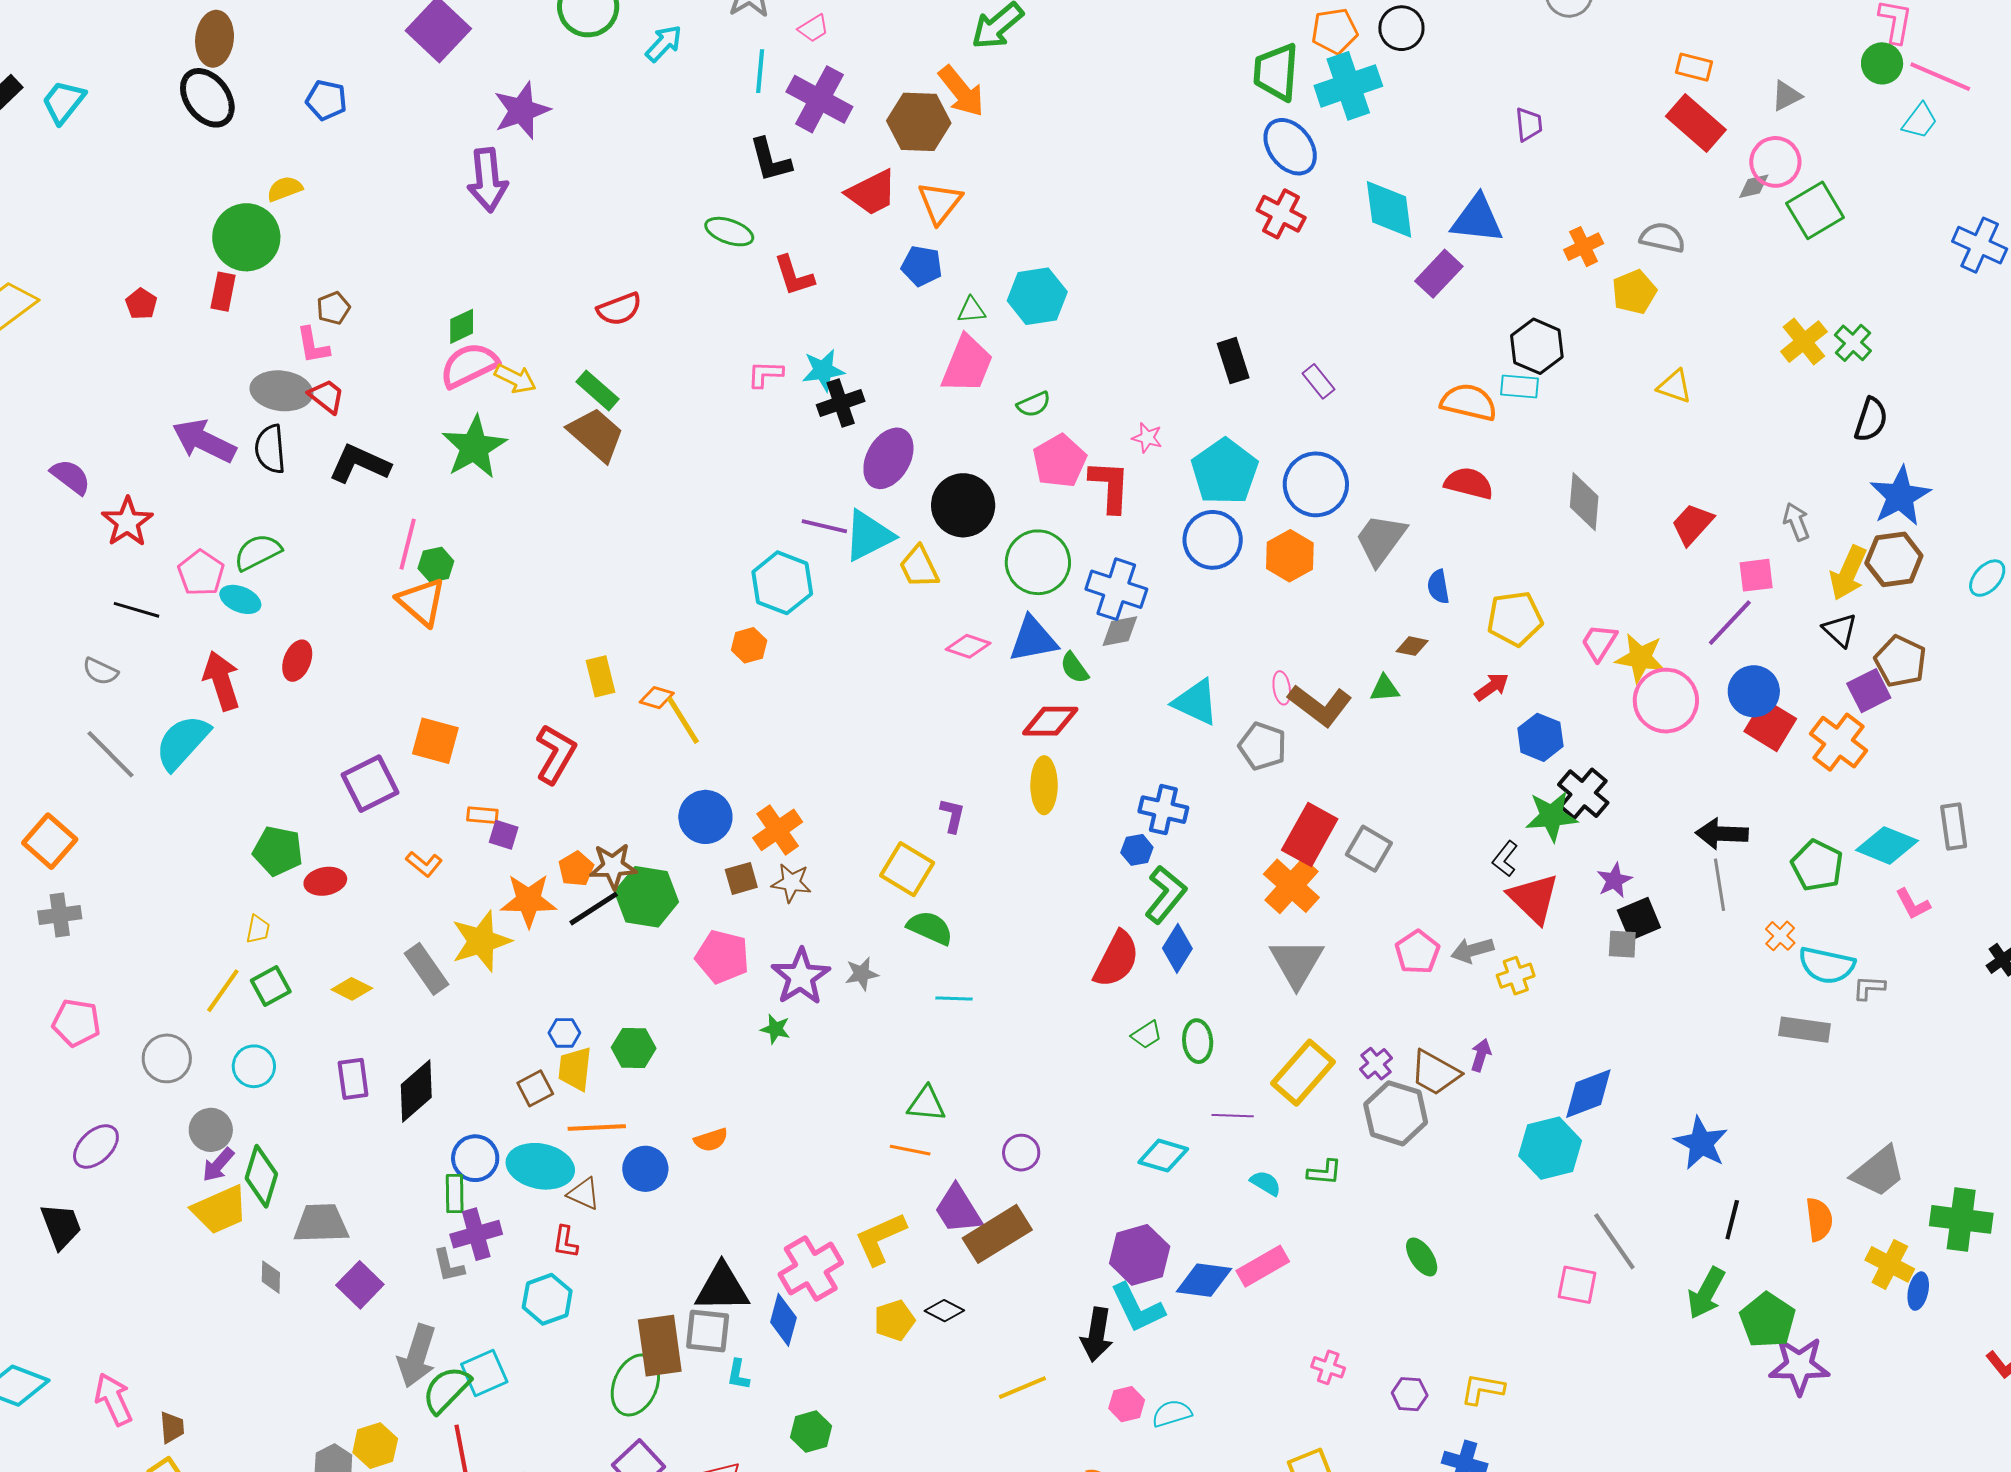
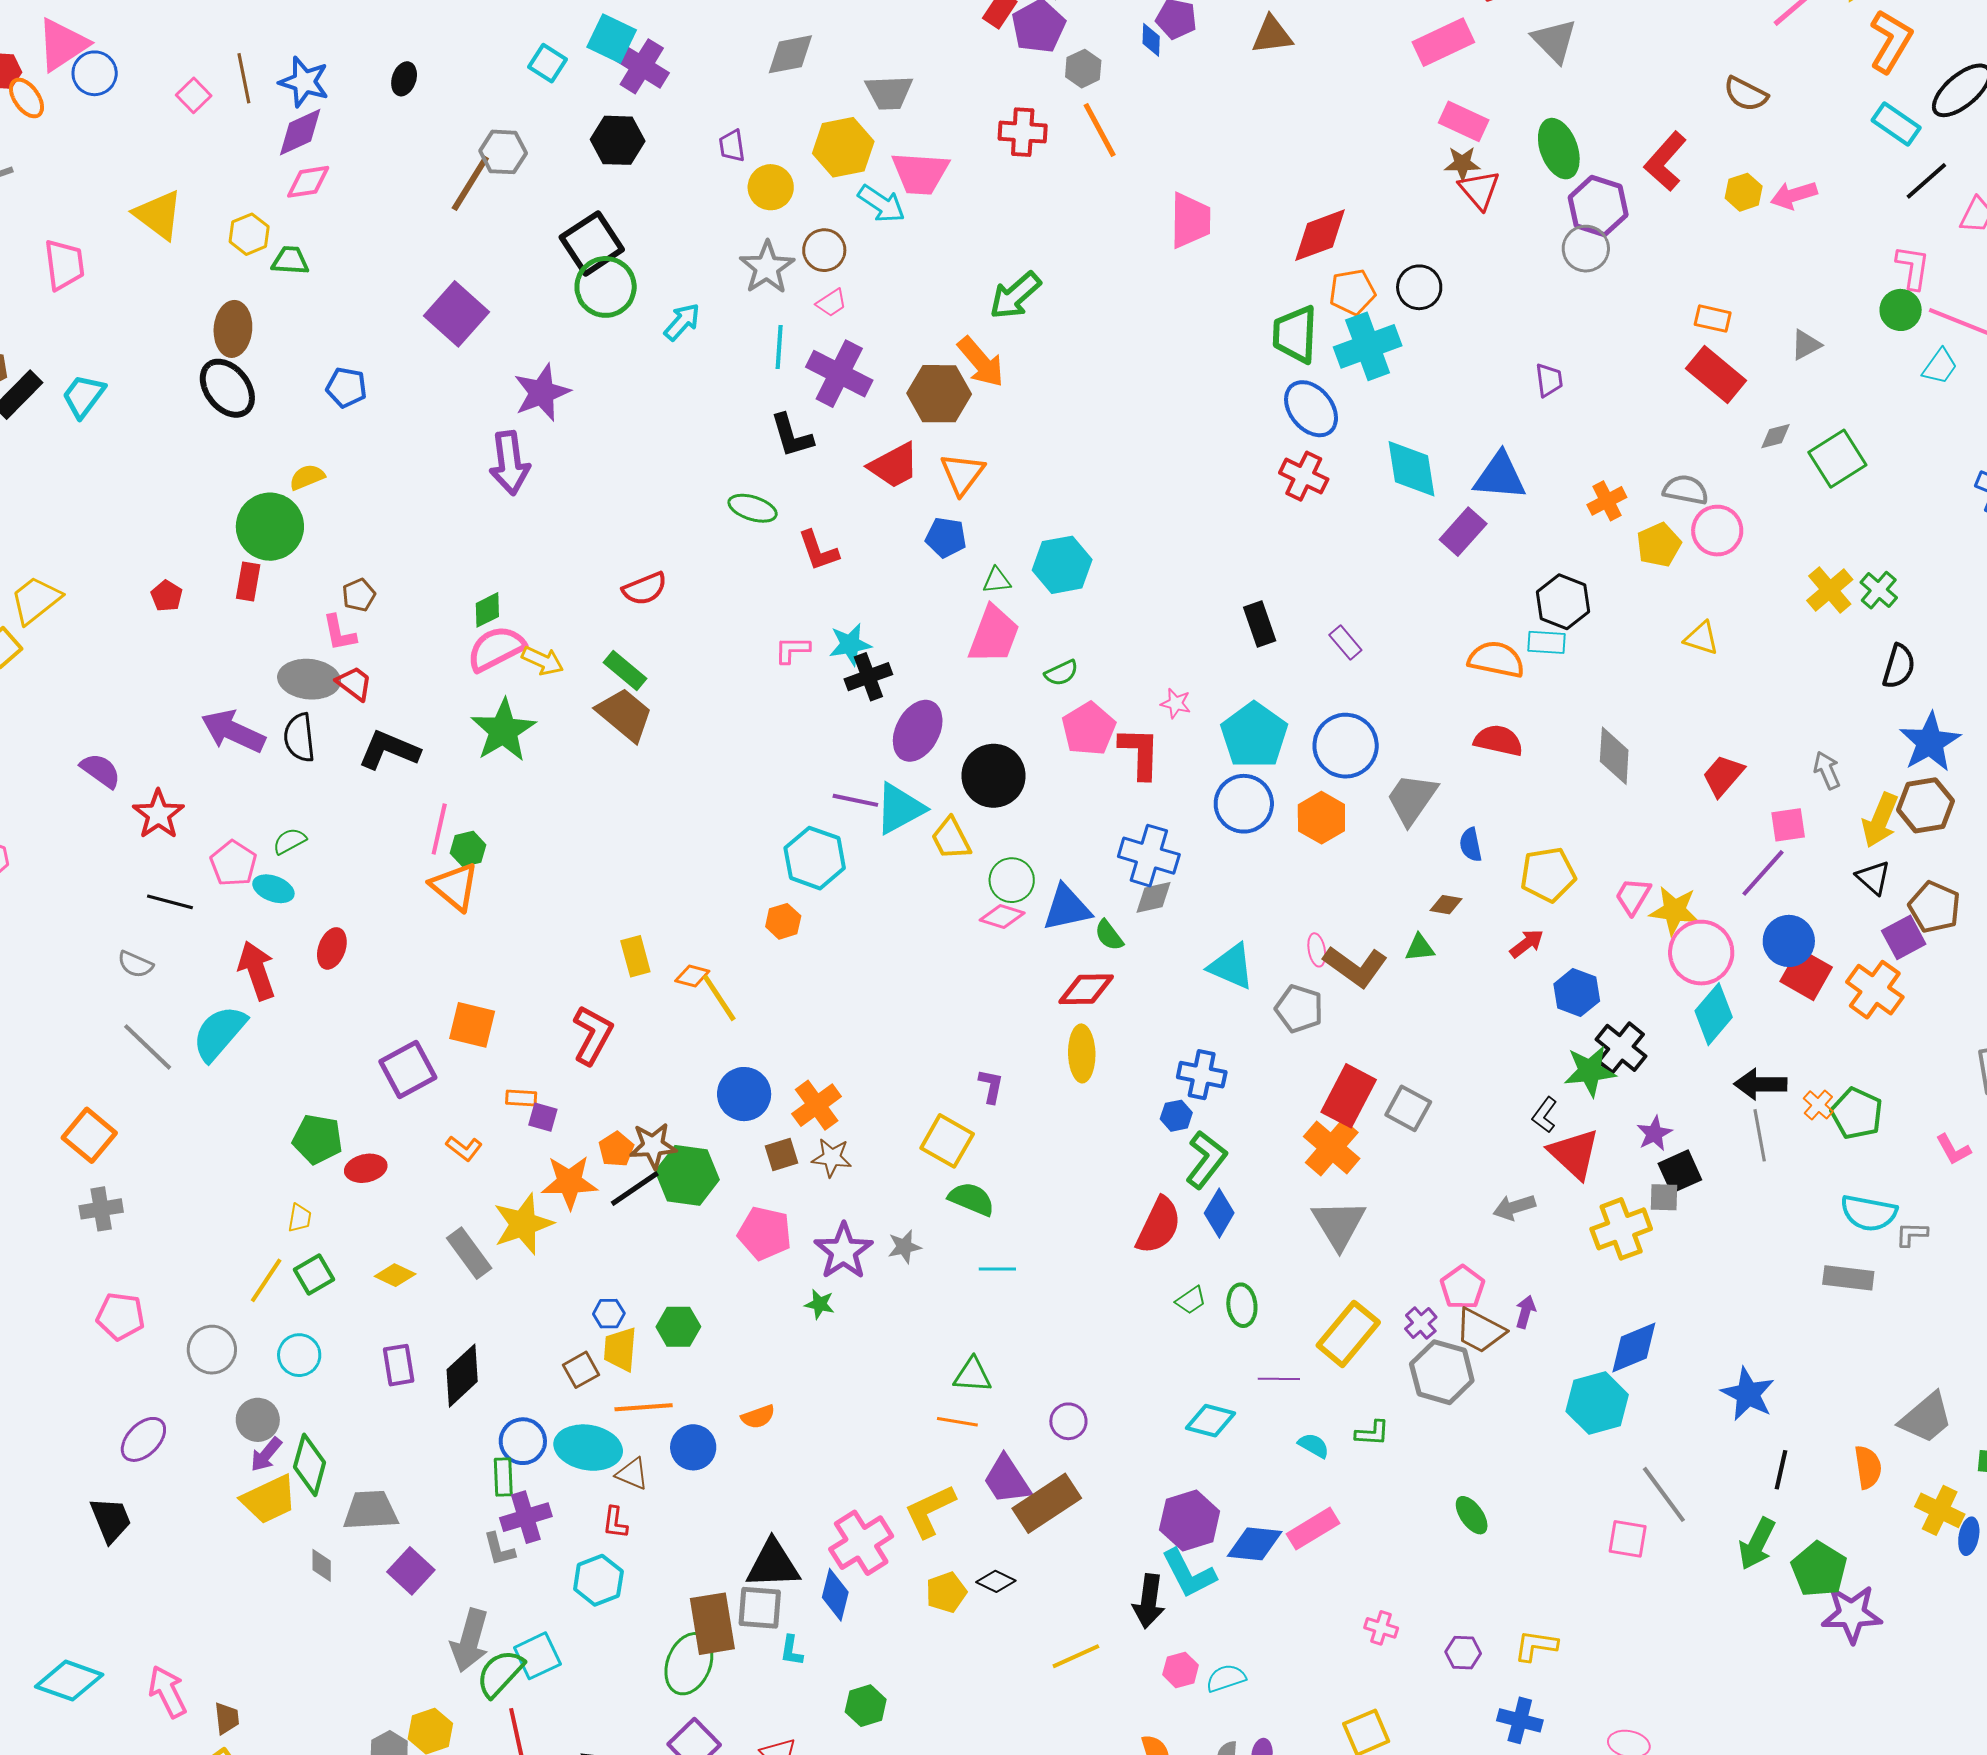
pink circle: (1775, 162) -> (1717, 531), moved
green semicircle: (258, 552) -> (290, 841), size x0.7
green circle: (1038, 562) -> (1012, 880), moved, size x0.7
cyan diamond: (1887, 845) -> (1714, 1014), moved, turned -70
orange cross: (1780, 936) -> (1818, 1105), moved
pink pentagon: (1417, 952) -> (1462, 1287), moved
yellow cross: (1516, 976) -> (1621, 1229), moved, size x1.6

